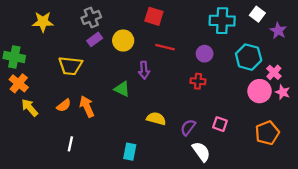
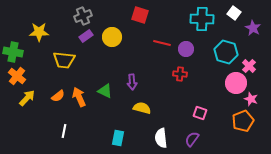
yellow star: (43, 22) -> (39, 32), moved
red line: (165, 47) -> (162, 43), moved
purple arrow: (144, 70) -> (132, 82), moved
green triangle: (122, 89) -> (105, 91), moved
pink star: (283, 92) -> (251, 99), moved
yellow arrow: (30, 108) -> (27, 98), turned 84
purple semicircle: (188, 127) -> (192, 139), moved
white semicircle: (201, 152) -> (161, 138), moved, turned -150

